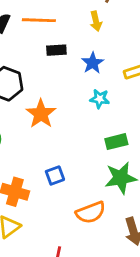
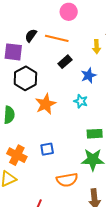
black rectangle: (56, 50) -> (65, 62), turned -48
cyan star: (100, 99) -> (81, 101), moved

